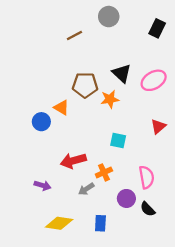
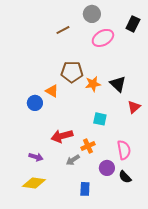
black triangle: (122, 73) -> (118, 84), moved
pink ellipse: (154, 80) -> (103, 38), moved
yellow diamond: (59, 223) -> (34, 183), moved

